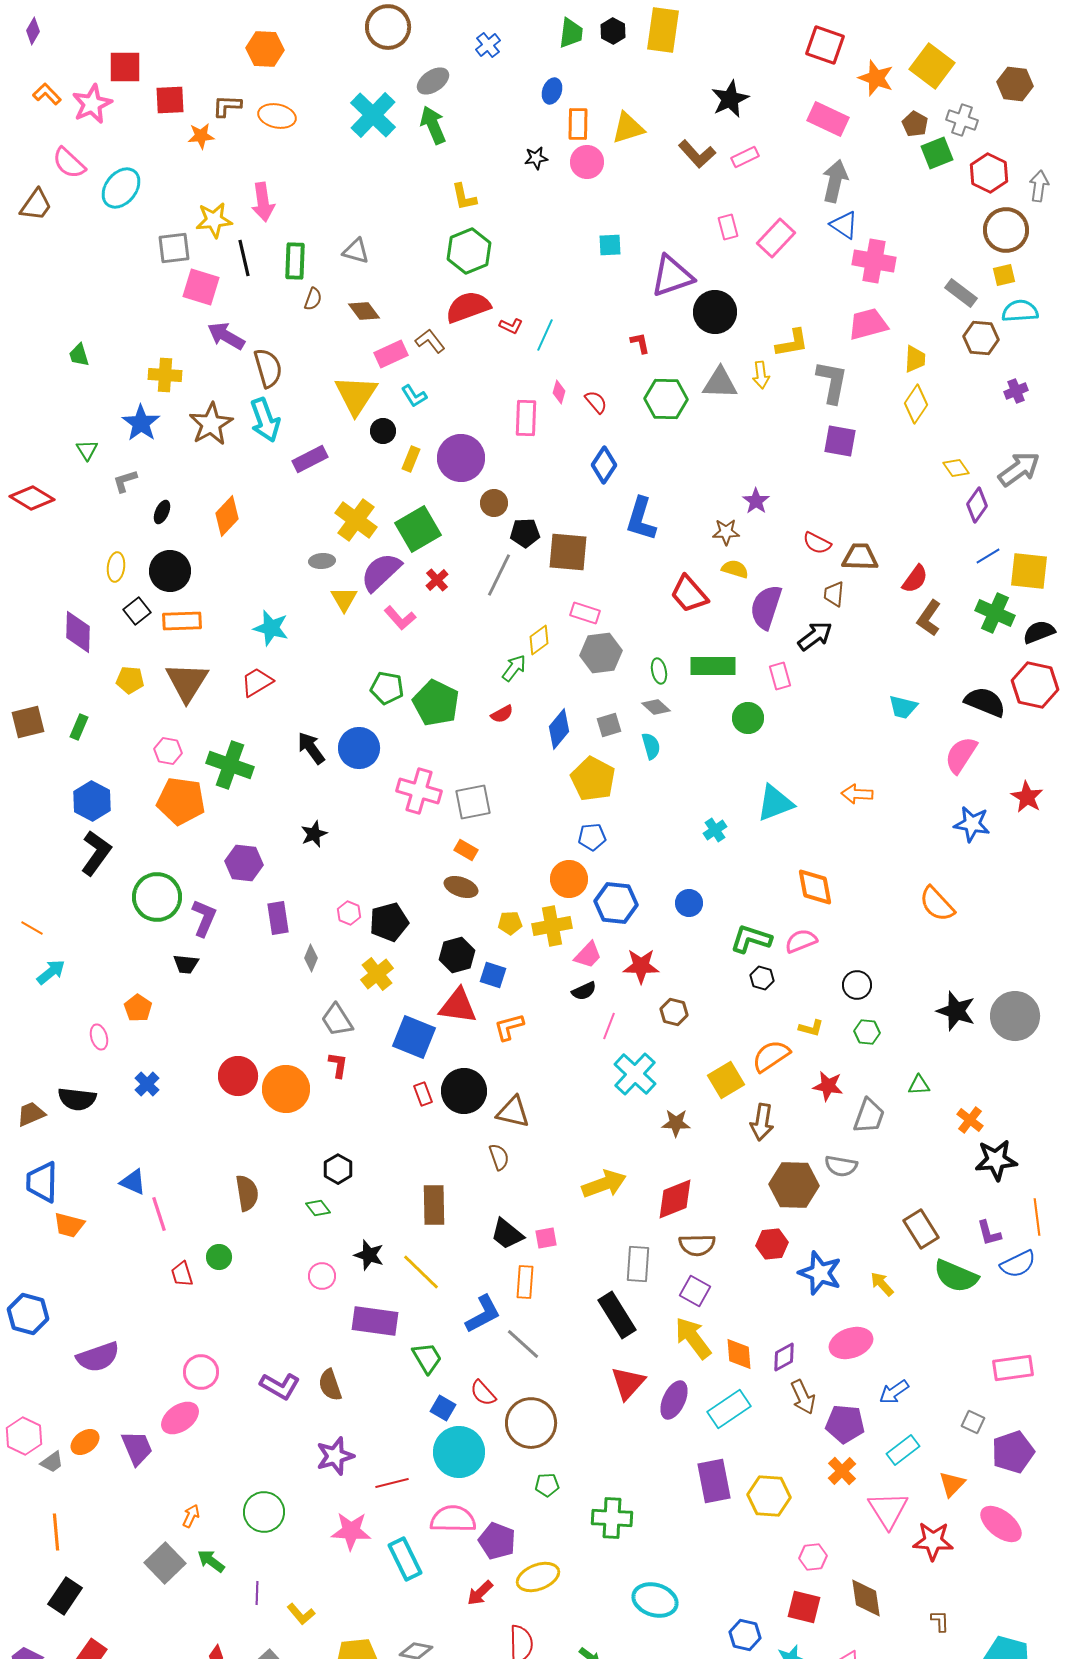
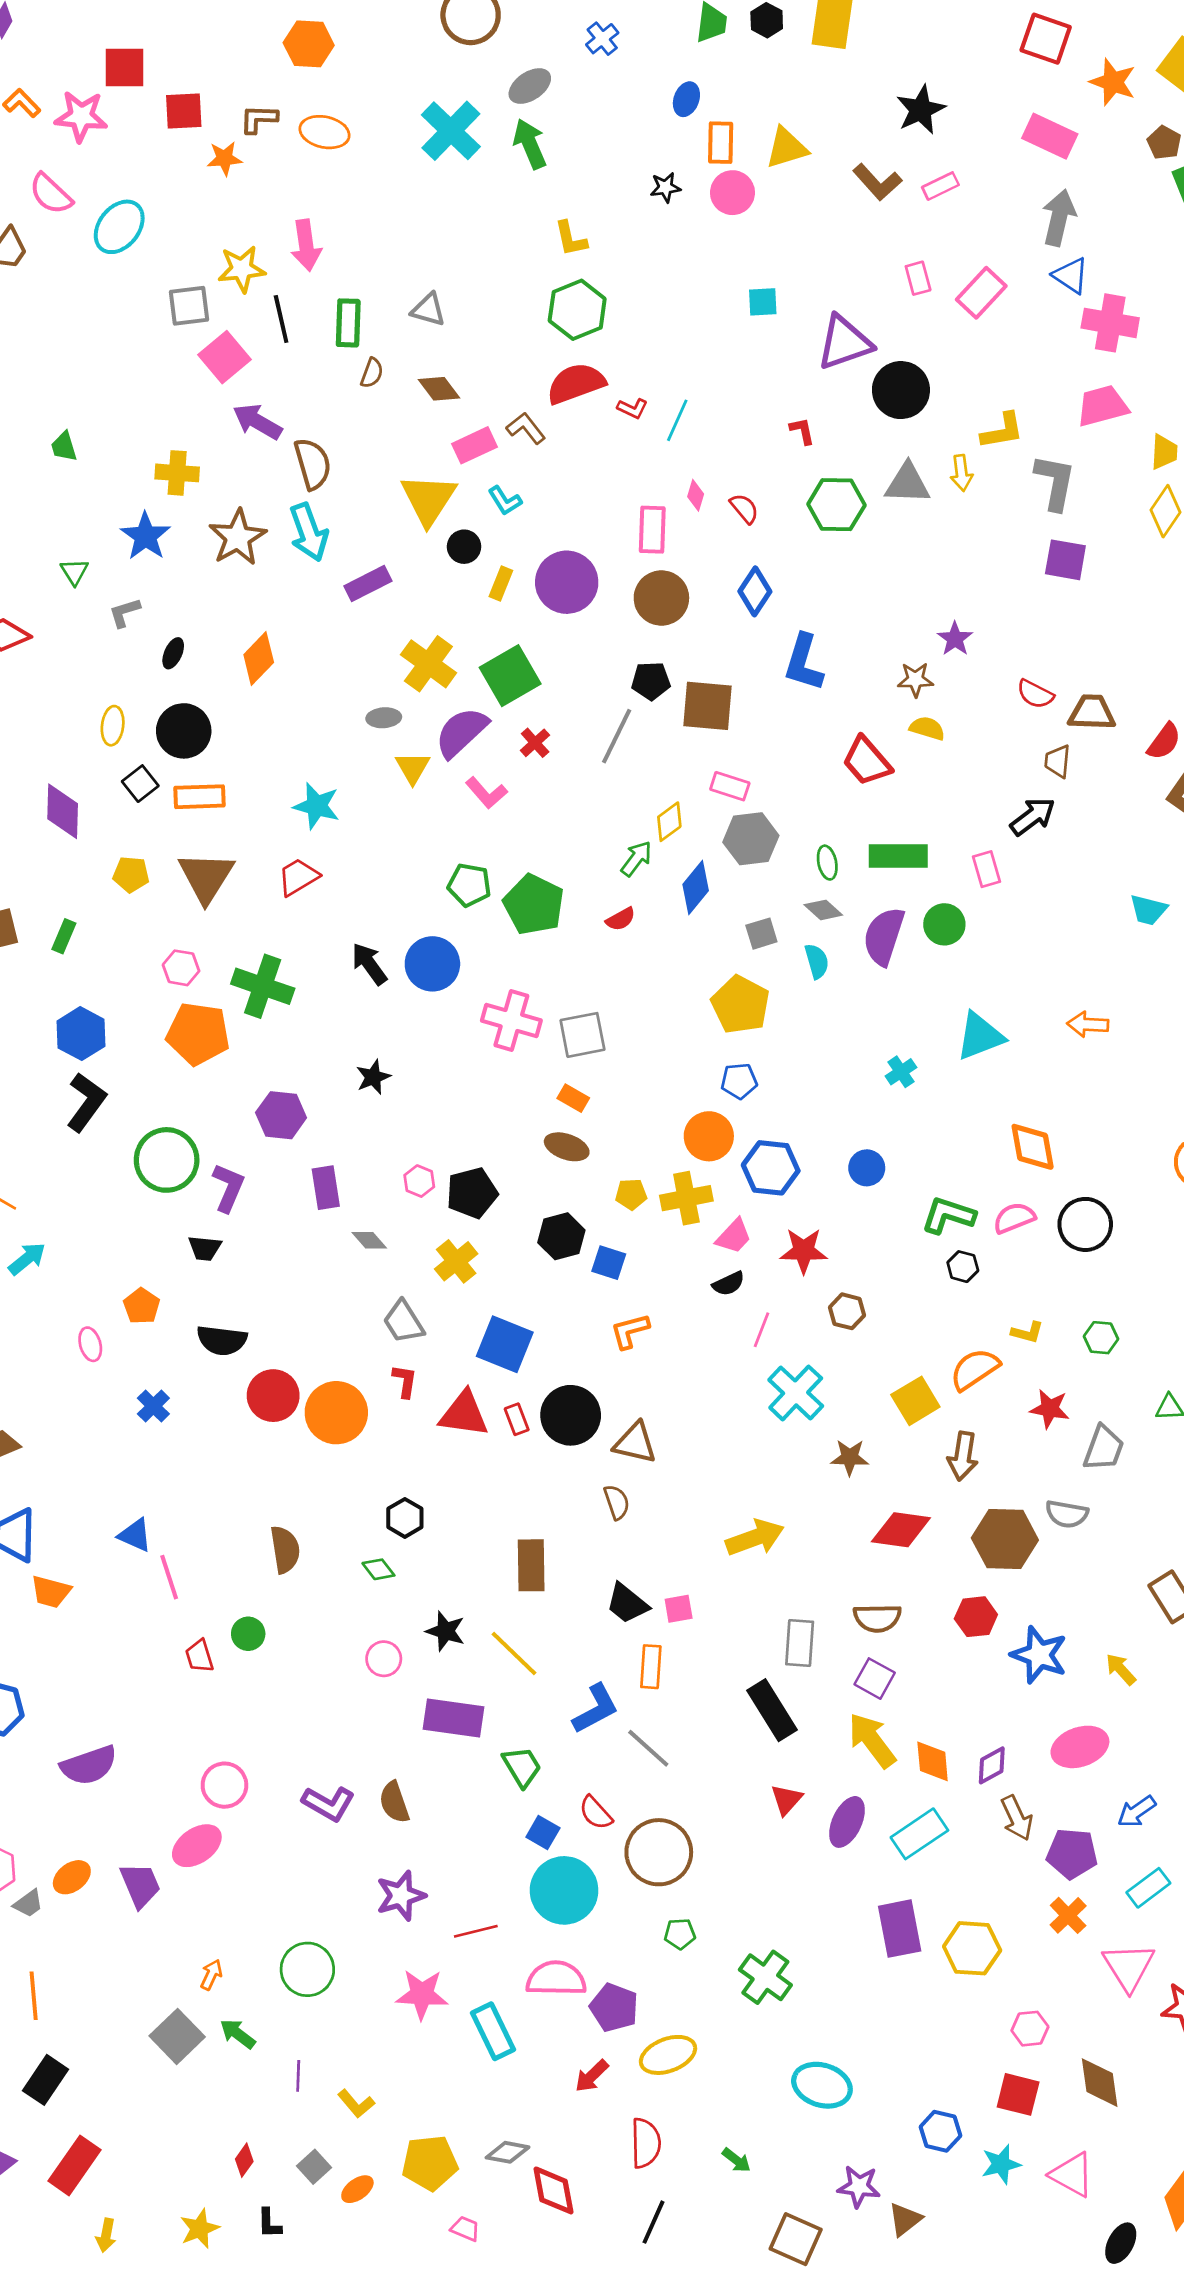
pink star: (92, 104) -> (81, 116), turned 30
pink square: (201, 287) -> (224, 357), turned 33
brown circle: (494, 503) -> (661, 598), moved, size x1.5
purple semicircle: (766, 607) -> (884, 936), moved
blue diamond: (559, 729) -> (696, 888), moved
gray diamond: (311, 958) -> (369, 1240), turned -64
black circle: (857, 985) -> (1085, 1224), moved, size x1.4
red triangle: (458, 1006) -> (464, 1414), moved
black semicircle: (77, 1099) -> (222, 1340), moved
red diamond: (675, 1199) -> (901, 1530), moved, turned 30
red triangle: (628, 1383) -> (786, 1800), size x0.7
green cross: (612, 1518) -> (765, 1977), turned 33

